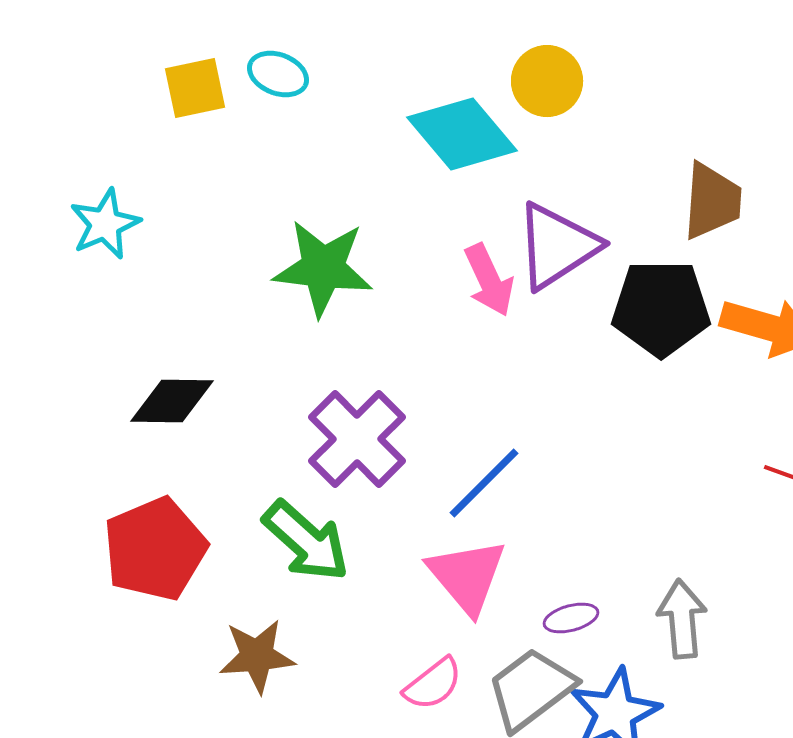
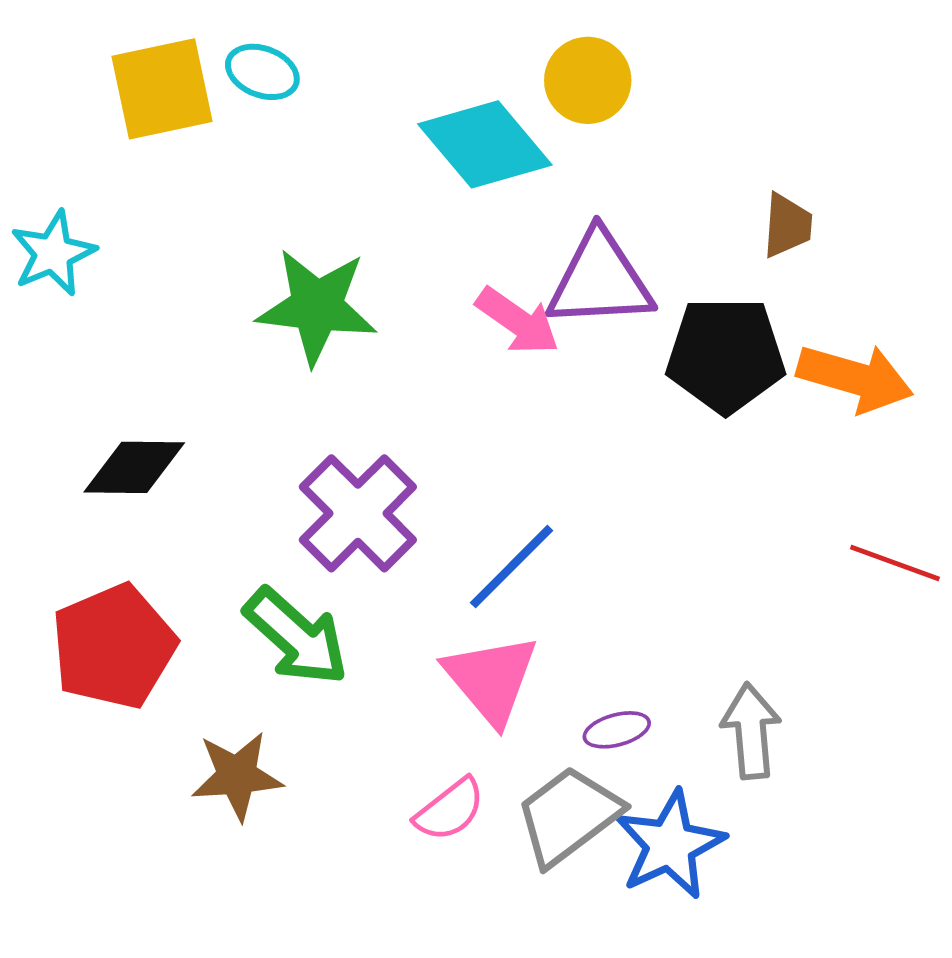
yellow square: (195, 88) -> (162, 89), size x1.4
brown trapezoid: (712, 201) -> (787, 226), size x0.7
purple triangle: (557, 246) -> (600, 280), turned 30
pink arrow: (489, 280) -> (518, 321), turned -30

